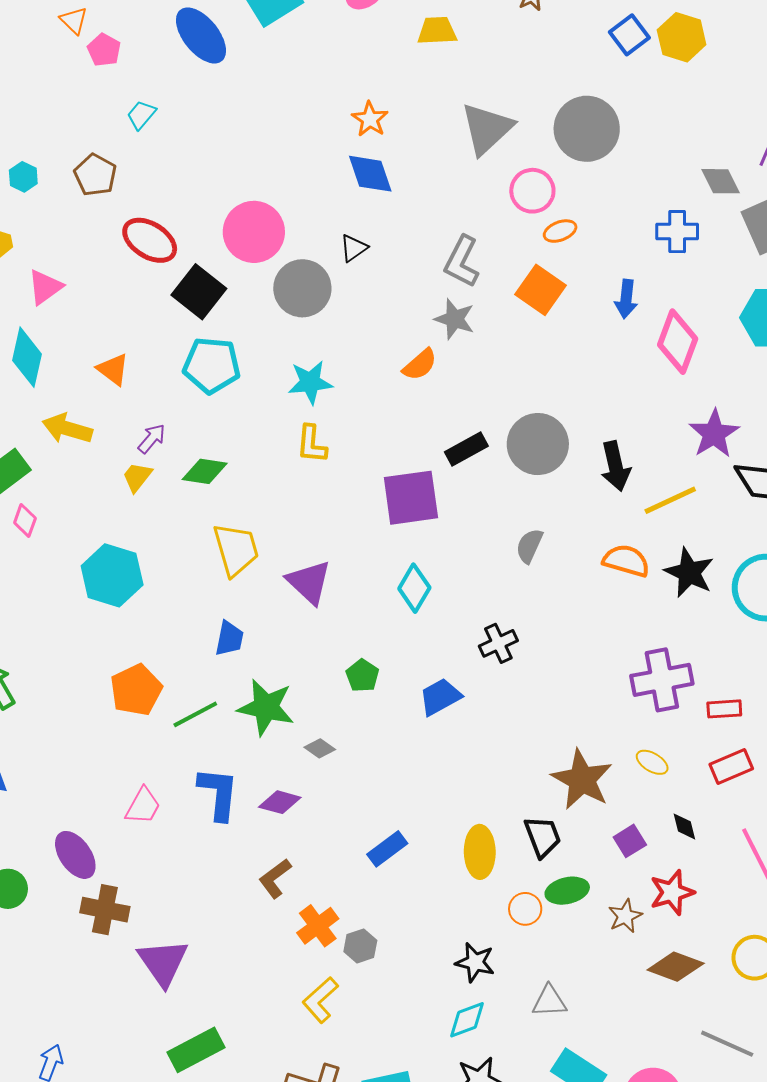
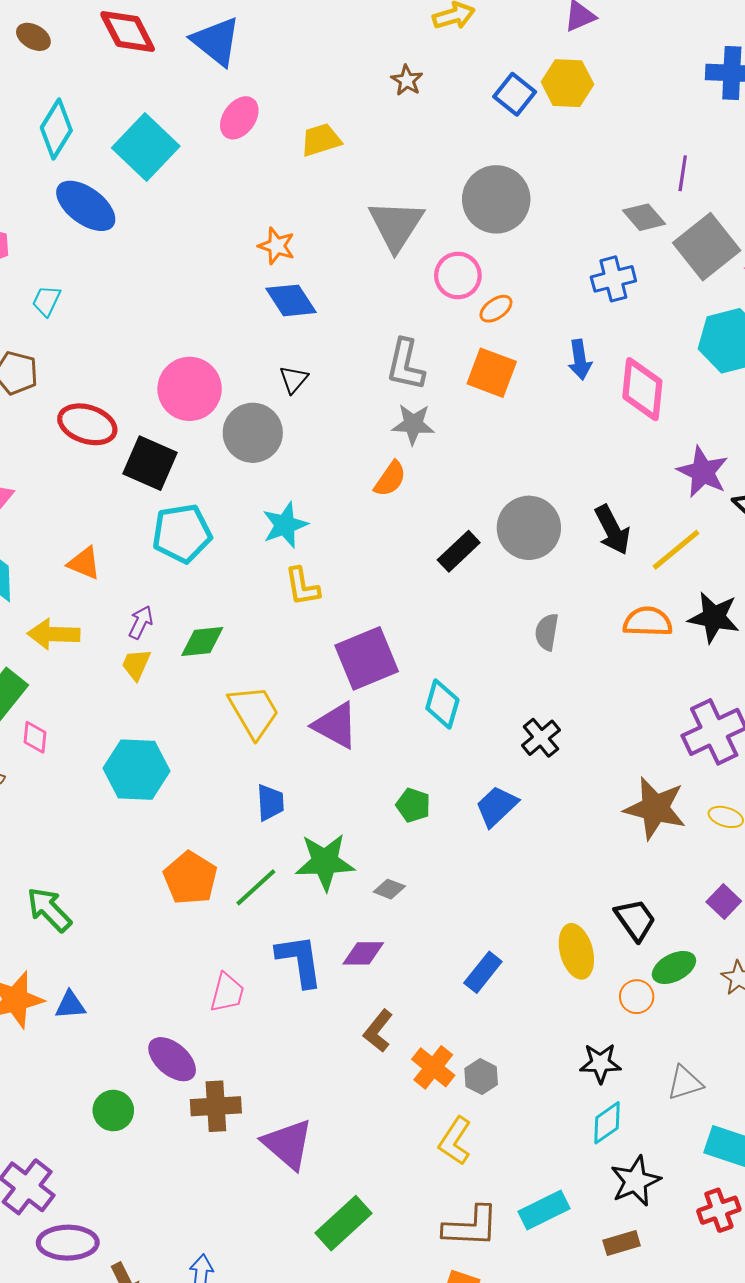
purple square: (411, 498) -> (367, 658), moved
brown star: (582, 780) -> (655, 808), moved

